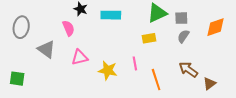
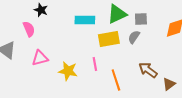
cyan rectangle: (111, 15) -> (85, 20), moved
gray semicircle: (183, 36) -> (134, 37), moved
yellow rectangle: (149, 38) -> (109, 39), size x1.5

